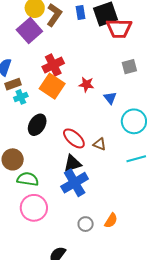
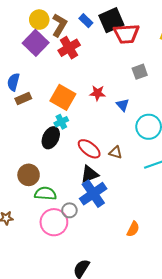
blue rectangle: (81, 12) -> (86, 21), turned -32
red cross: (53, 65) -> (69, 48), moved
cyan cross: (21, 97) -> (61, 122), moved
gray circle: (86, 224) -> (69, 210), moved

